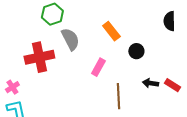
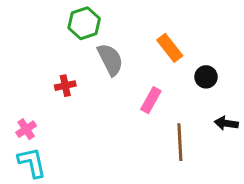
red cross: (39, 57) -> (65, 86), size x0.5

